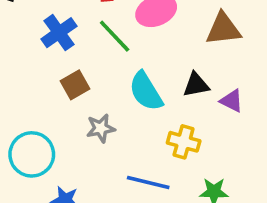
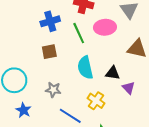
gray star: (101, 128) -> (53, 90), moved

